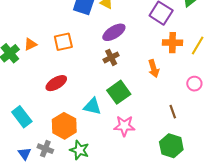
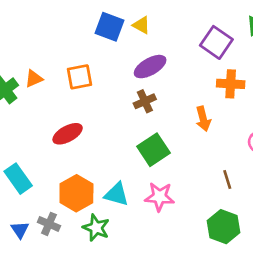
cyan triangle: (92, 106) -> (117, 194), moved

